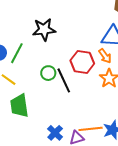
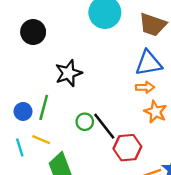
orange arrow: (105, 56) -> (145, 87), turned -42
red hexagon: (82, 62) -> (127, 148), moved

